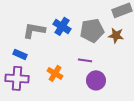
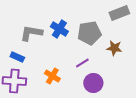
brown star: (116, 35) -> (114, 48), moved
purple line: (85, 60) -> (82, 63), turned -40

